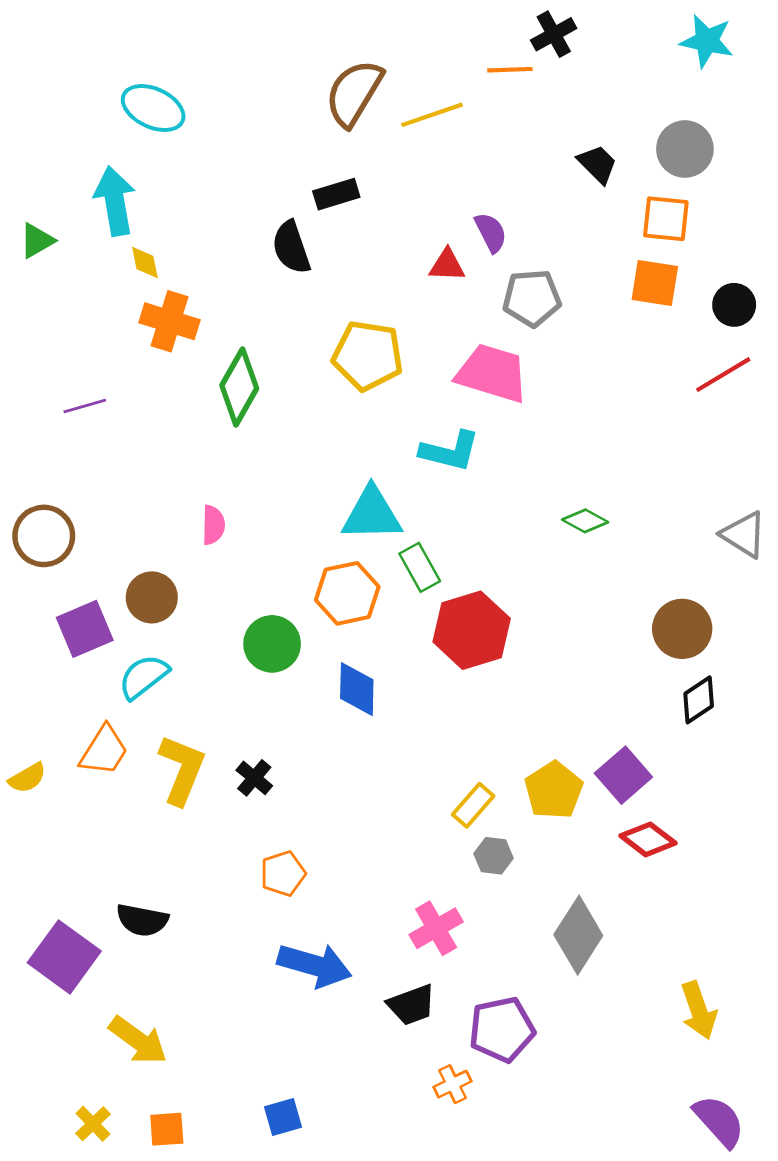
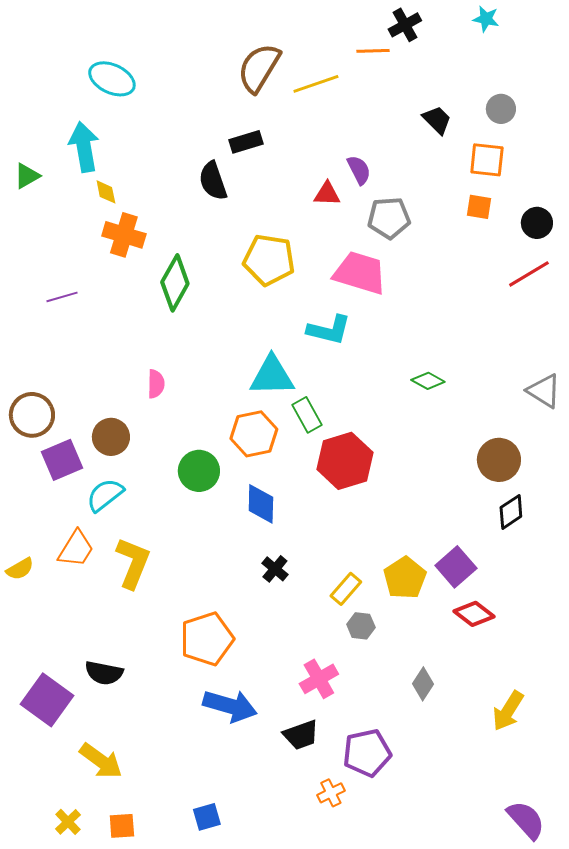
cyan star: (707, 41) -> (486, 19), moved, size x0.7
gray circle: (685, 149) -> (501, 109), size x0.7
orange square: (655, 283) -> (479, 207), size x0.7
brown circle: (44, 536) -> (32, 415), moved
black cross: (254, 778) -> (275, 569), moved
orange pentagon: (283, 874) -> (207, 639), size x1.6
gray diamond: (578, 935) -> (423, 684), size x0.6
yellow arrow: (699, 1010) -> (508, 711), moved, turned 51

